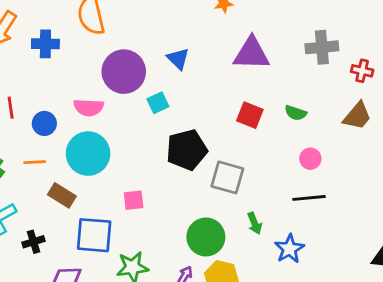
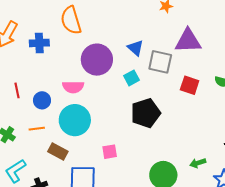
cyan square: (158, 103) -> (132, 78), moved
gray square: (227, 177) -> (160, 62), moved
green arrow: (255, 223) -> (198, 163), turned 98

